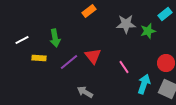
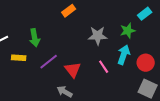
gray star: (126, 24) -> (98, 36), moved
red triangle: (93, 56) -> (73, 70), moved
cyan arrow: (144, 84) -> (124, 55), moved

